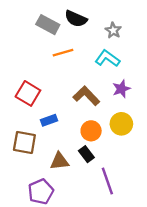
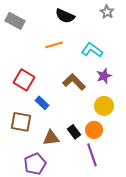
gray rectangle: (48, 25) -> (15, 21), moved
gray star: (113, 30) -> (107, 12), moved
blue rectangle: (49, 120) -> (42, 103), turned 64
orange circle: (91, 131) -> (94, 130), moved

